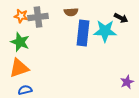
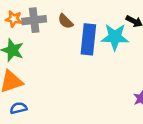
brown semicircle: (71, 12) -> (65, 21), moved, turned 48

